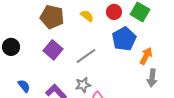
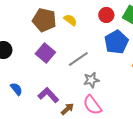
yellow semicircle: (87, 16) -> (70, 20), moved
gray star: (83, 85) -> (91, 80), moved

